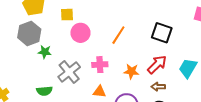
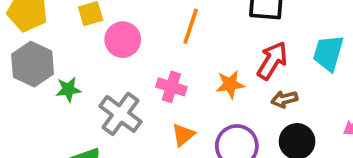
pink cross: (100, 65) -> (171, 87), turned 35
orange triangle: (100, 92) -> (183, 135), turned -32

